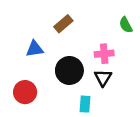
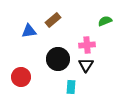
green semicircle: (126, 25) -> (105, 21), turned 96
blue triangle: (35, 49) -> (29, 31), moved

